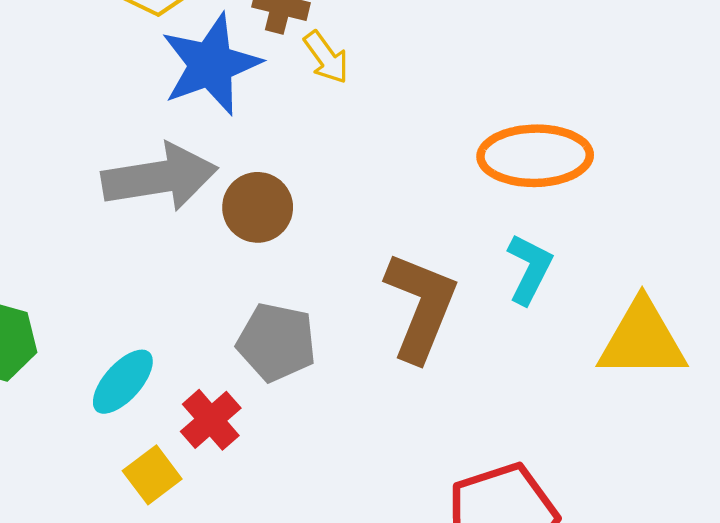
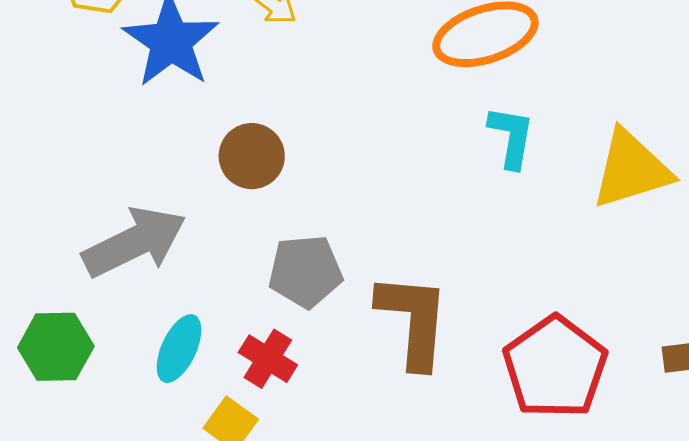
gray arrow: (160, 177) -> (134, 242), moved
brown L-shape: (421, 306) -> (413, 320), moved

